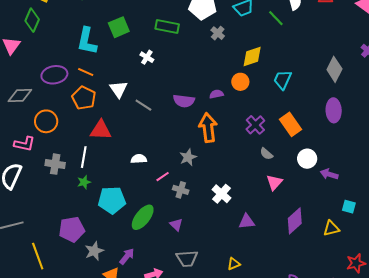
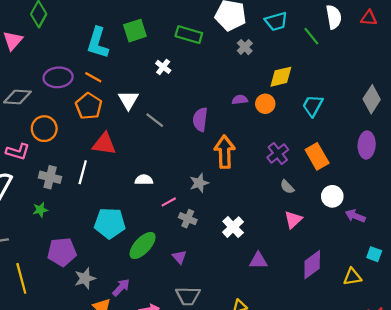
purple semicircle: (216, 94) -> (240, 100), moved
purple semicircle: (184, 101) -> (200, 119), turned 85
green star: (84, 182) -> (40, 210), moved

